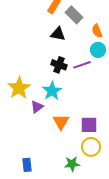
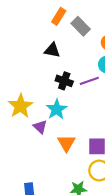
black triangle: (58, 34) -> (52, 50), moved
purple triangle: (37, 107) -> (40, 127), turned -40

